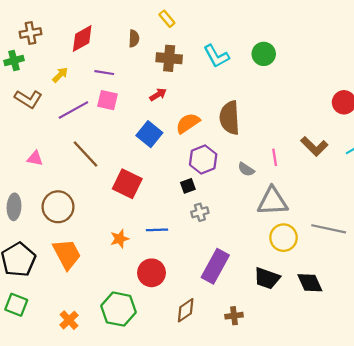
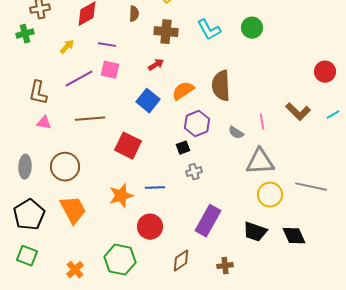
brown L-shape: (28, 99) -> (38, 93), moved, turned 70
brown line: (86, 154) -> (90, 119), turned -52
orange star: (120, 239) -> (121, 196), size x1.4

